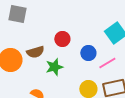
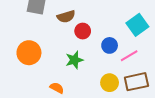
brown semicircle: (35, 52) -> (66, 17), moved

